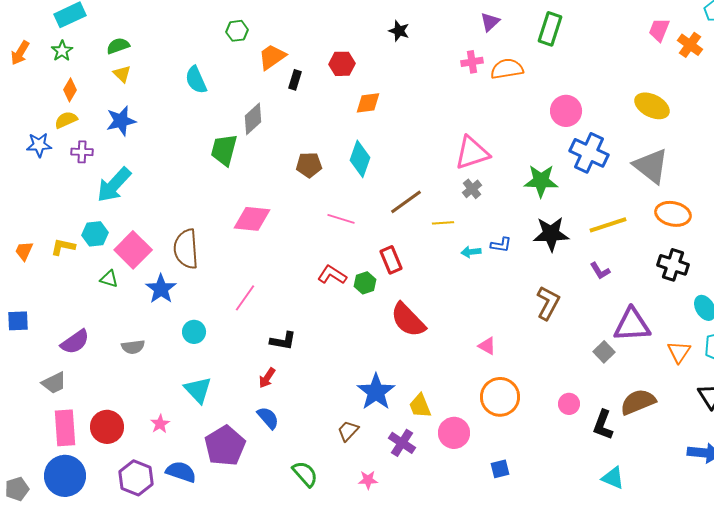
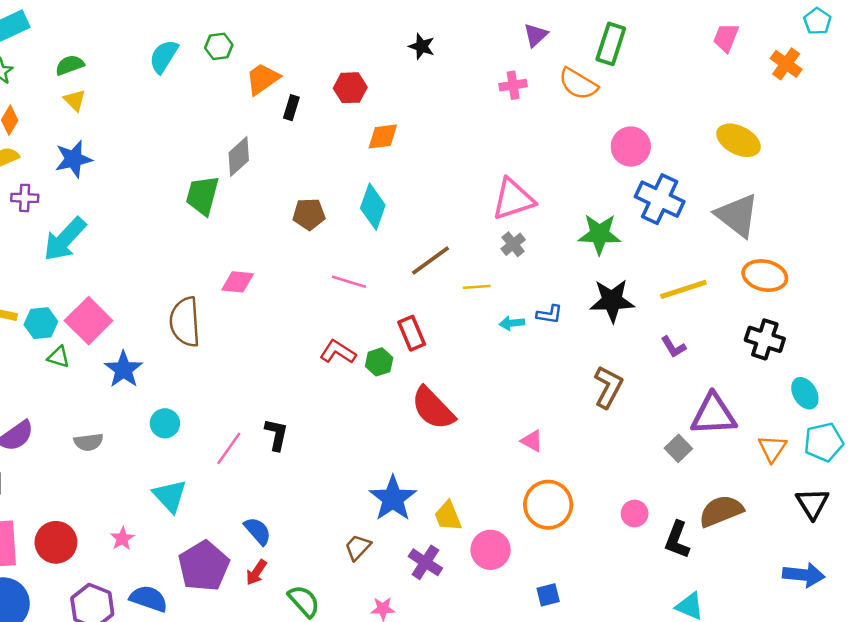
pink trapezoid: (659, 30) -> (726, 38), moved
orange semicircle: (507, 69) -> (578, 84), moved, turned -140
cyan semicircle: (196, 80) -> (164, 56), moved, turned 56
pink diamond: (252, 219) -> (238, 282), size x0.7
cyan hexagon: (95, 234) -> (41, 323), moved
brown semicircle: (186, 249) -> (185, 322), moved
pink line: (245, 298) -> (229, 448), moved
black L-shape: (283, 341) -> (276, 435), turned -88
red arrow: (267, 378) -> (256, 572), moved

